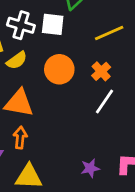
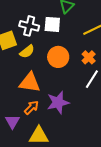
orange arrow: (20, 138) -> (31, 108), turned 42
purple star: (90, 168) -> (58, 102), moved, size x1.6

